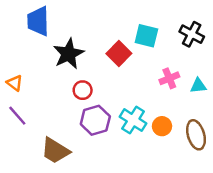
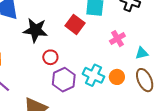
black star: (69, 54) -> (35, 30), turned -30
cyan triangle: (198, 86) -> (142, 53), moved

